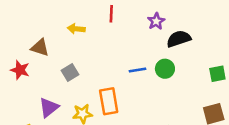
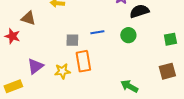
blue line: (137, 70) -> (97, 32), moved
gray square: (70, 72) -> (72, 40), moved, turned 32

